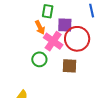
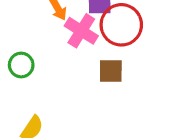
green circle: (39, 59) -> (21, 65), moved

